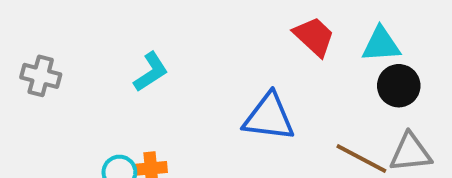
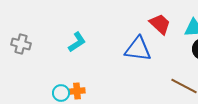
blue triangle: (269, 117) -> (138, 49), moved

